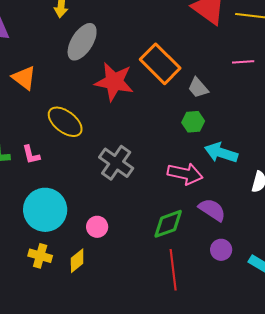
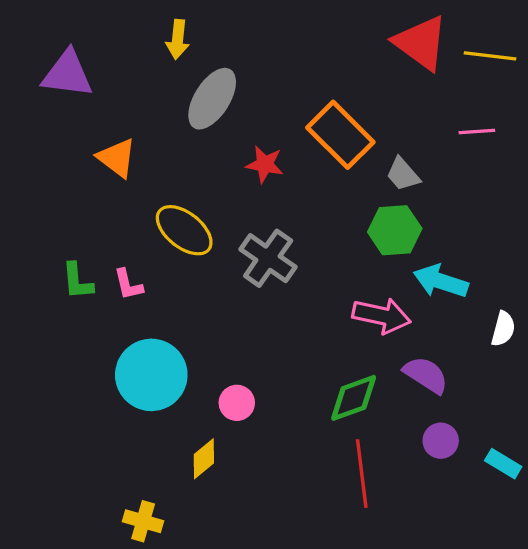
red star: (114, 82) -> (265, 164), size x0.6
green hexagon: (193, 122) -> (395, 230), size x1.4
gray cross: (116, 163) -> (268, 258), moved
yellow cross: (40, 256) -> (143, 521), moved

